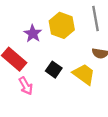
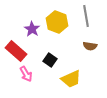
yellow trapezoid: (84, 74) -> (71, 79), moved, turned 120

